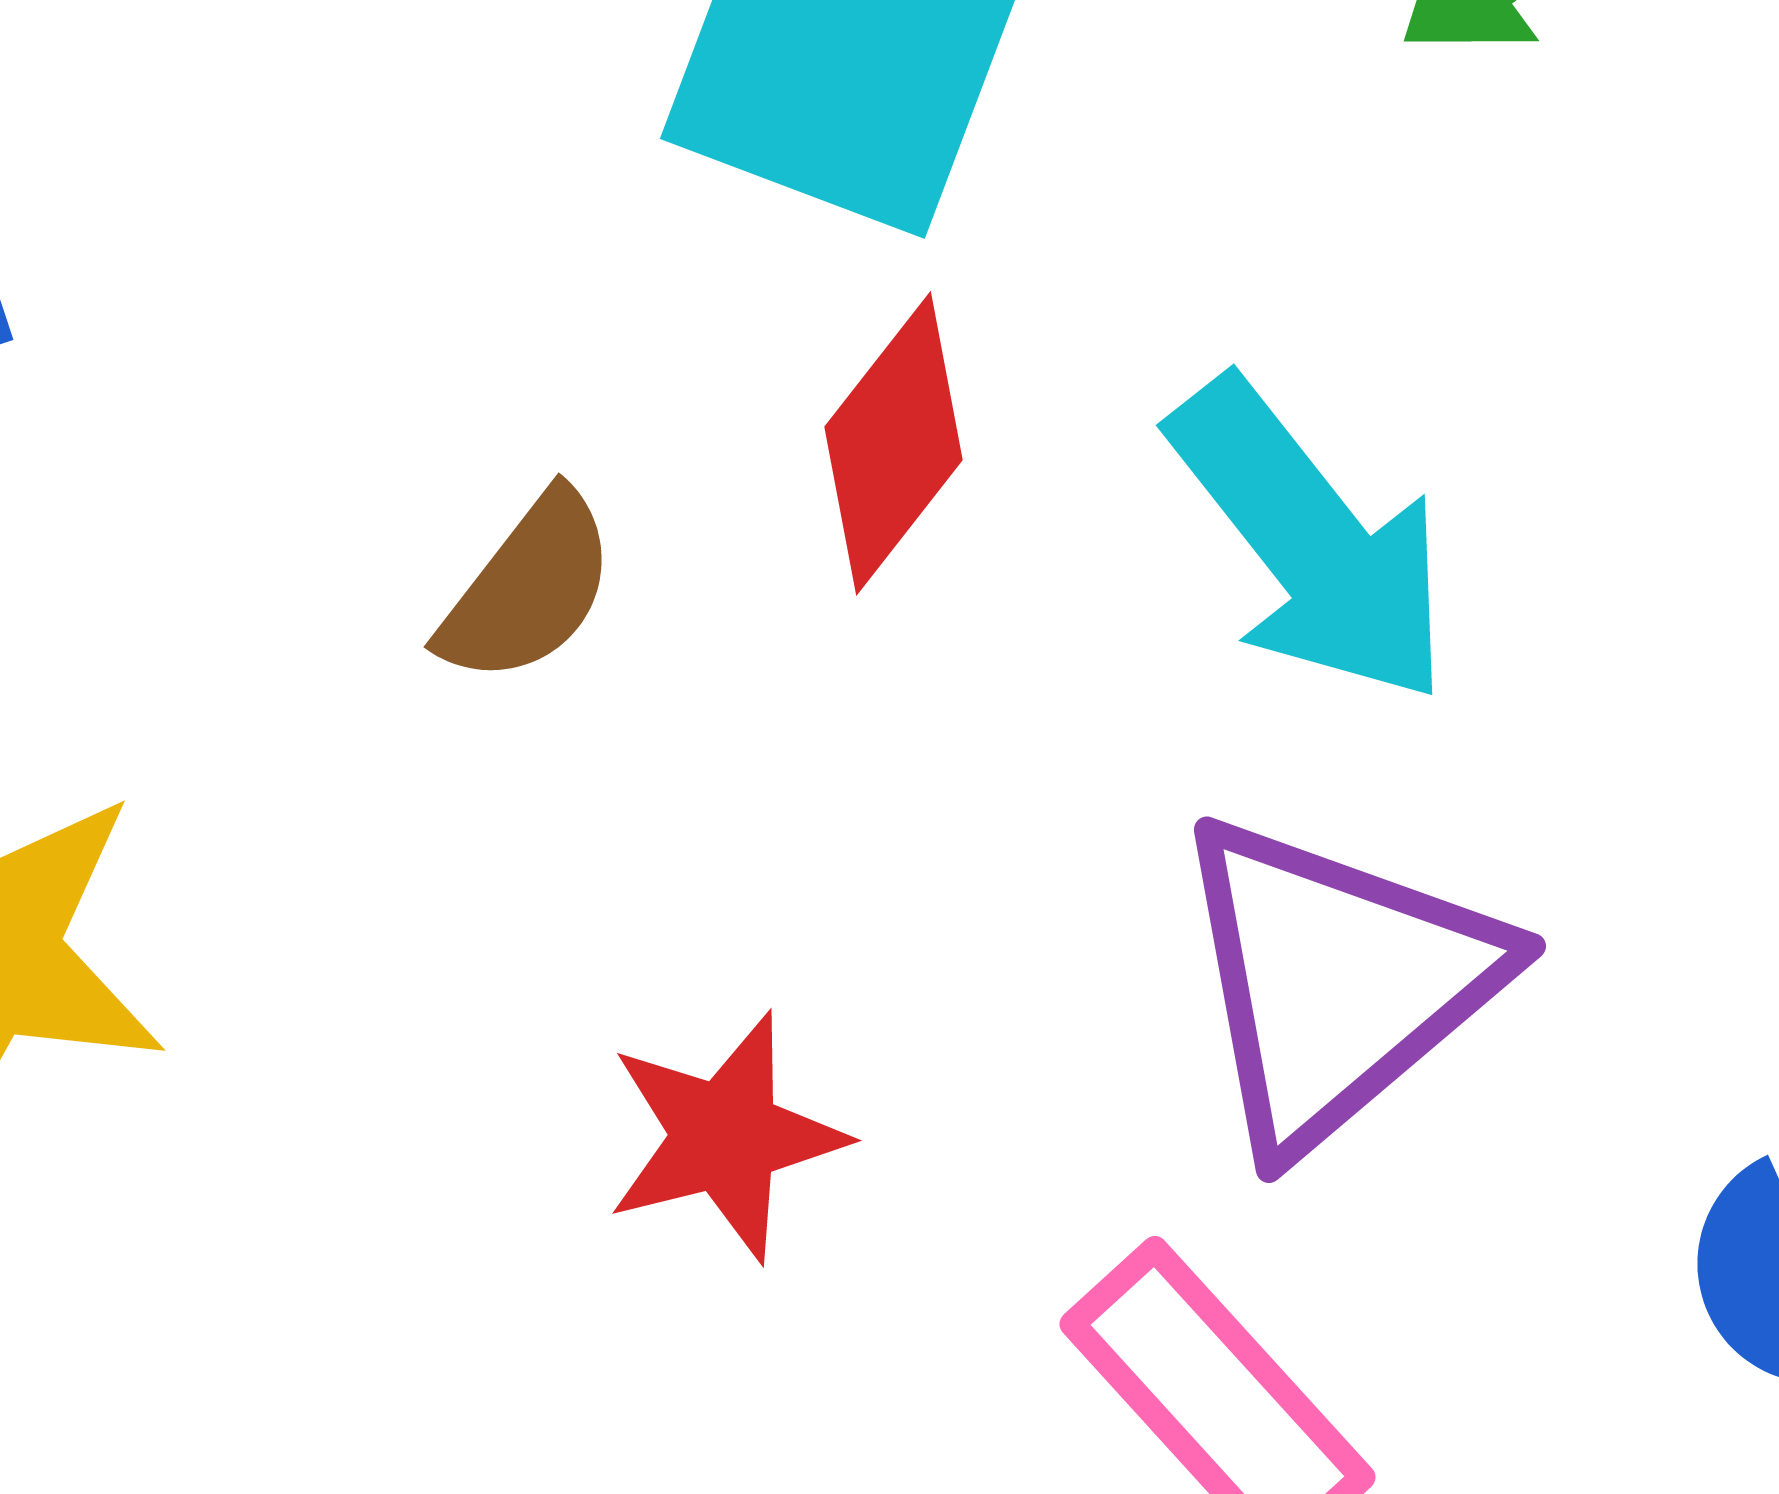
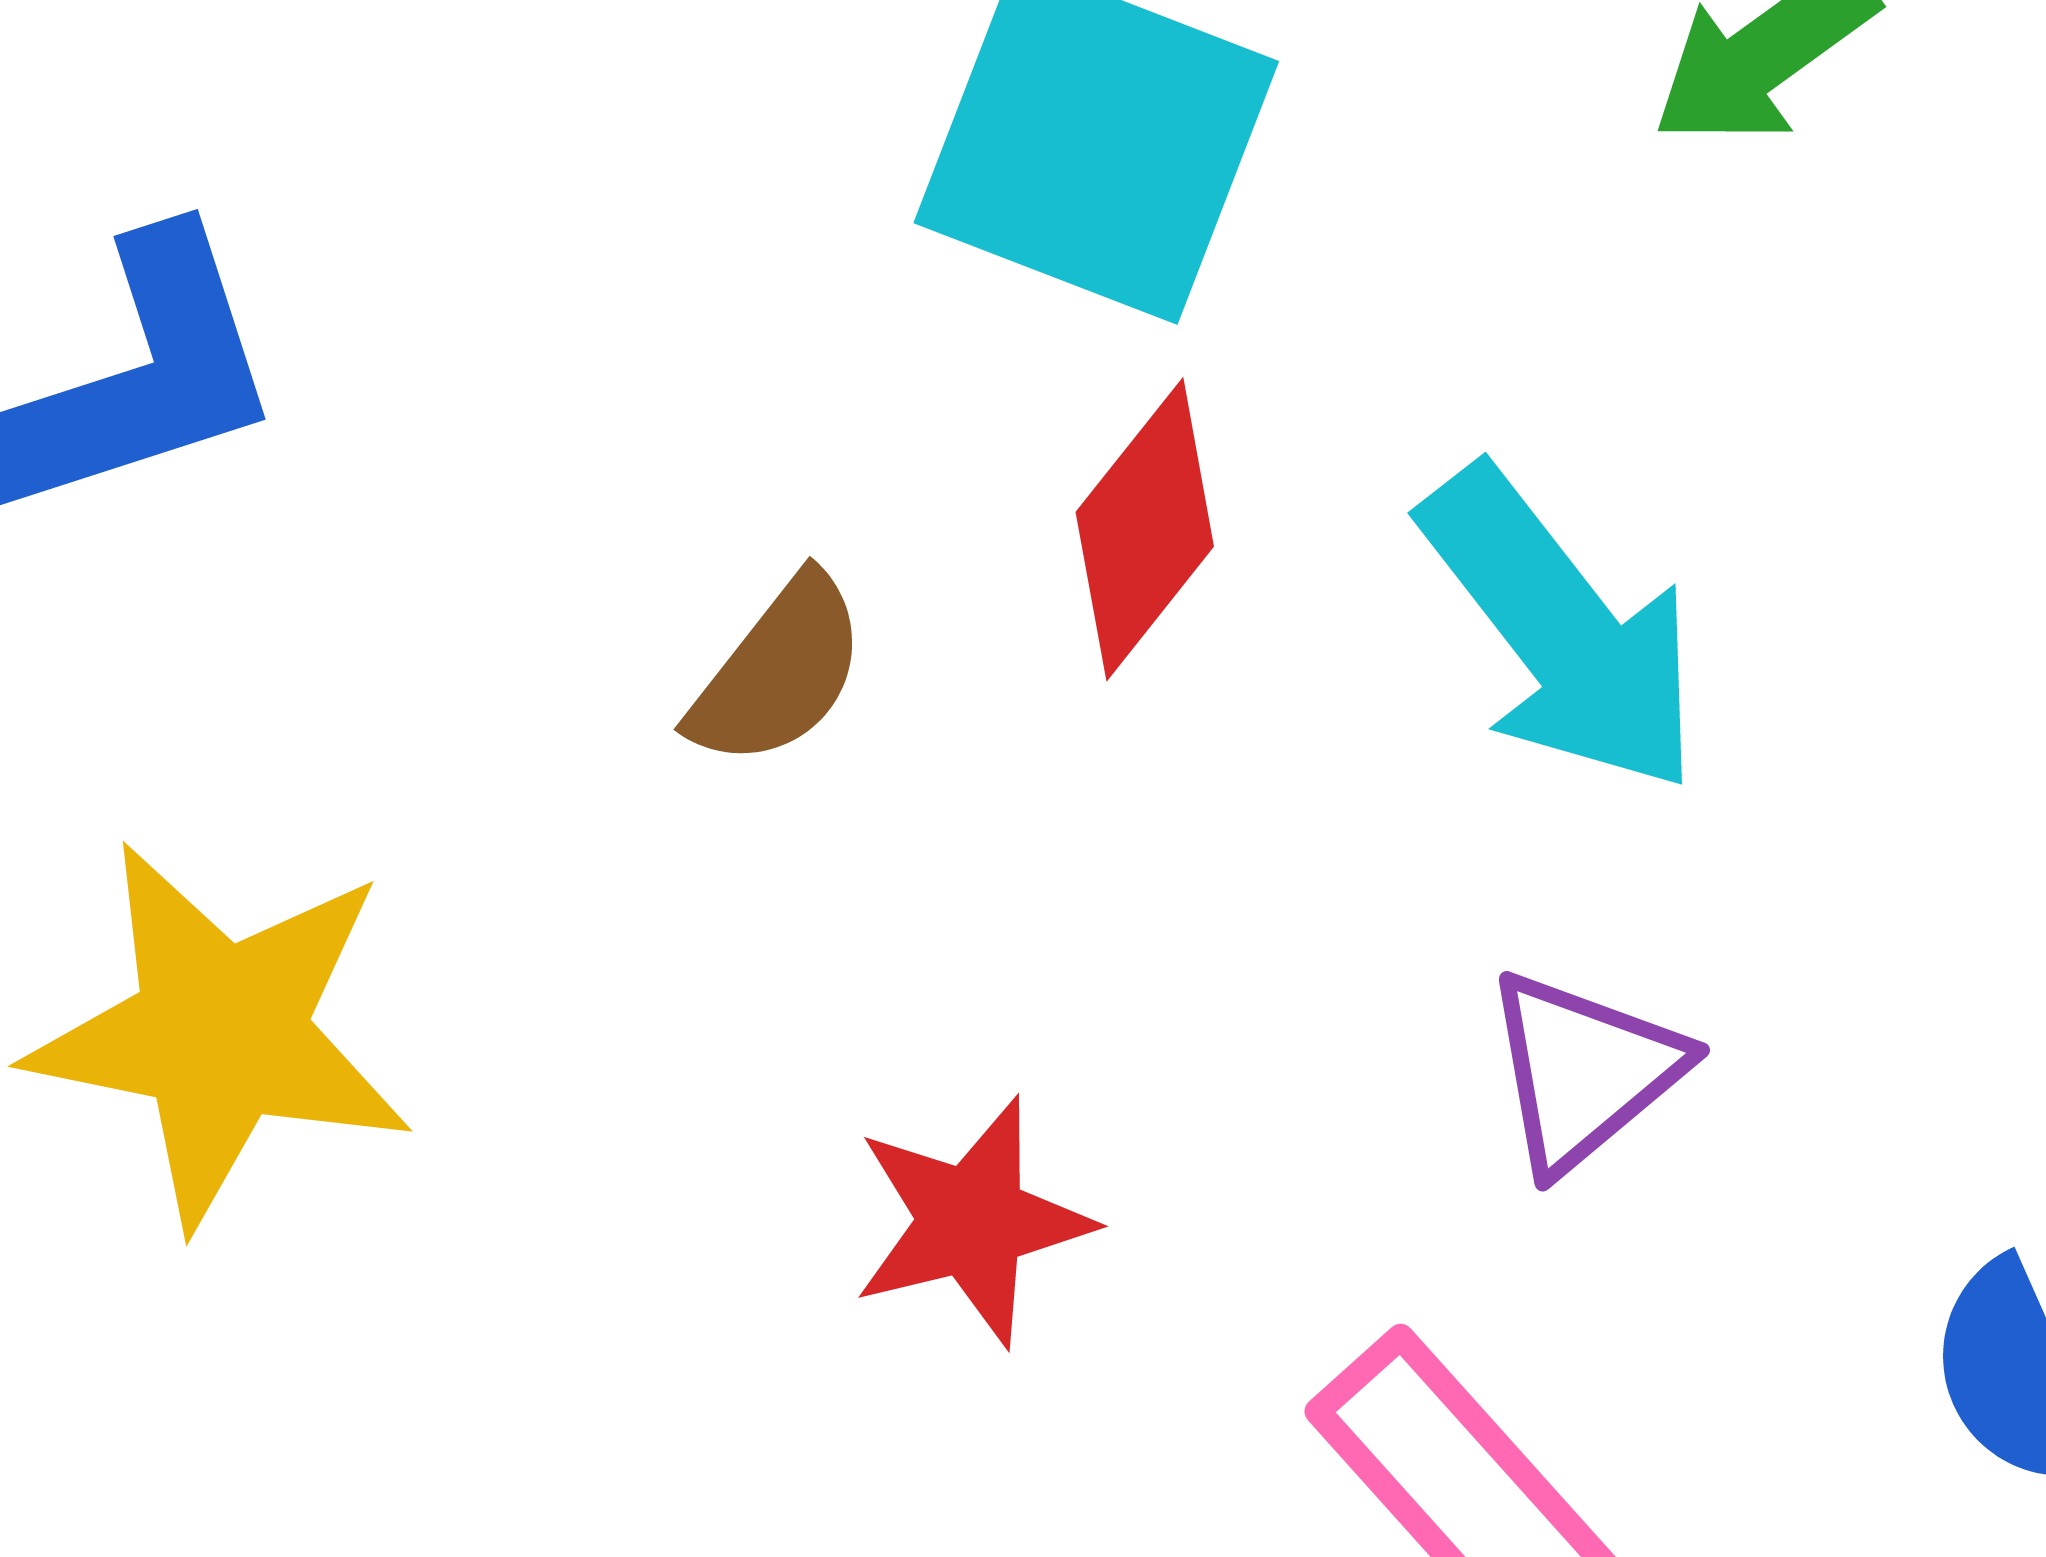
purple triangle: (1336, 982) -> (1584, 1071), size x0.6

